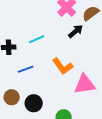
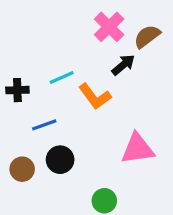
orange L-shape: (63, 66) -> (95, 96), moved
black circle: (34, 103) -> (60, 160), moved

